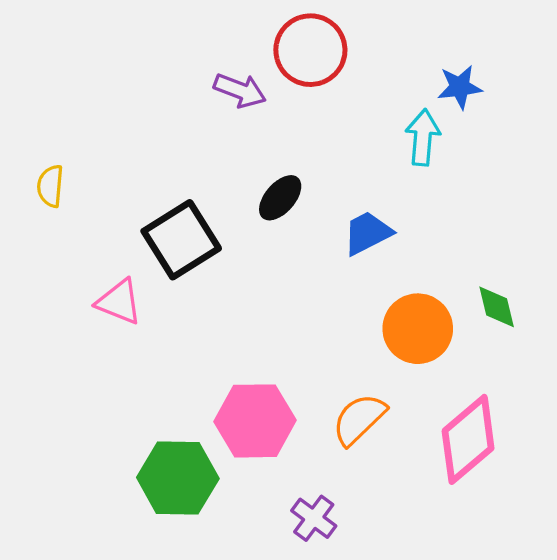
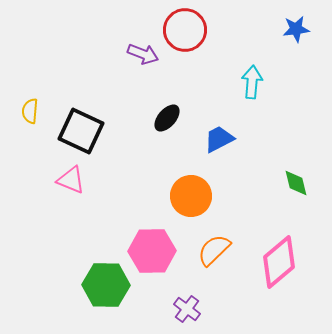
blue star: (460, 87) -> (296, 29), moved
black square: (181, 240) -> (81, 131), moved, turned -33
orange circle: (418, 329) -> (191, 196), moved

